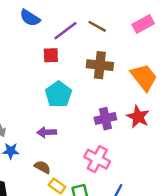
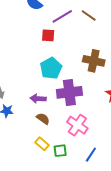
brown cross: (100, 65) -> (94, 61), moved
purple cross: (105, 119) -> (69, 92), moved, size x1.4
brown semicircle: (42, 167) -> (43, 119), moved

